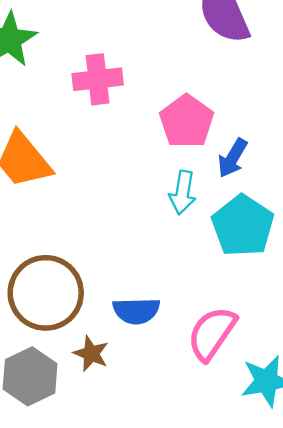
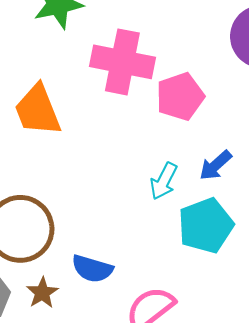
pink cross: (98, 79) -> (122, 62), size x1.4
pink pentagon: (187, 121) -> (180, 97), moved

